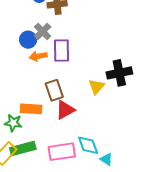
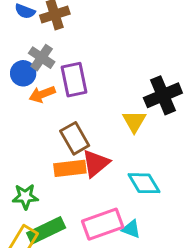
orange rectangle: (31, 109) -> (70, 168), moved
cyan diamond: (88, 145) -> (144, 183), moved
cyan triangle: (106, 159) -> (131, 229), moved

